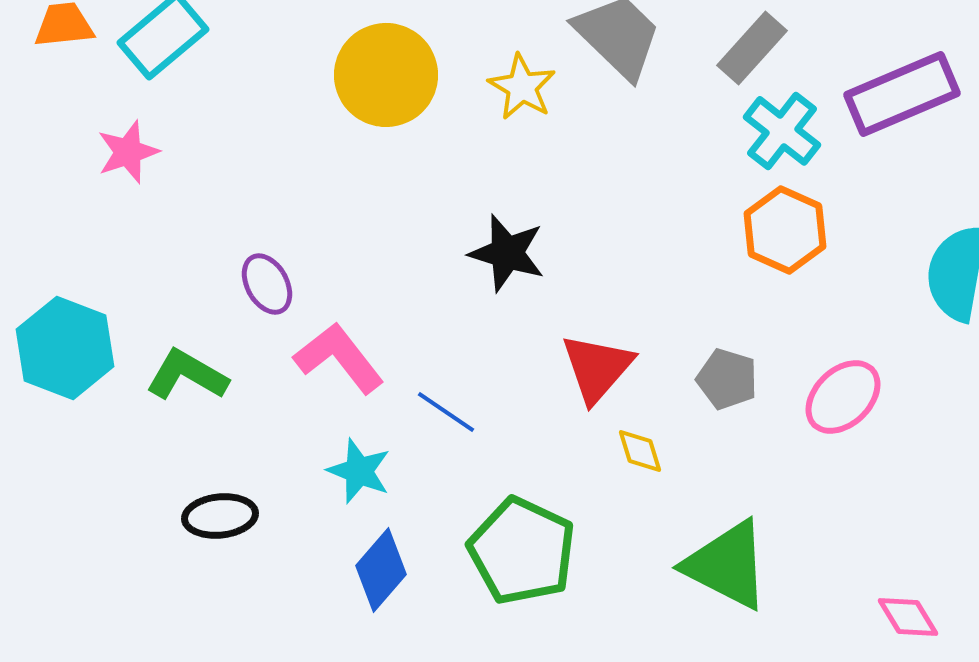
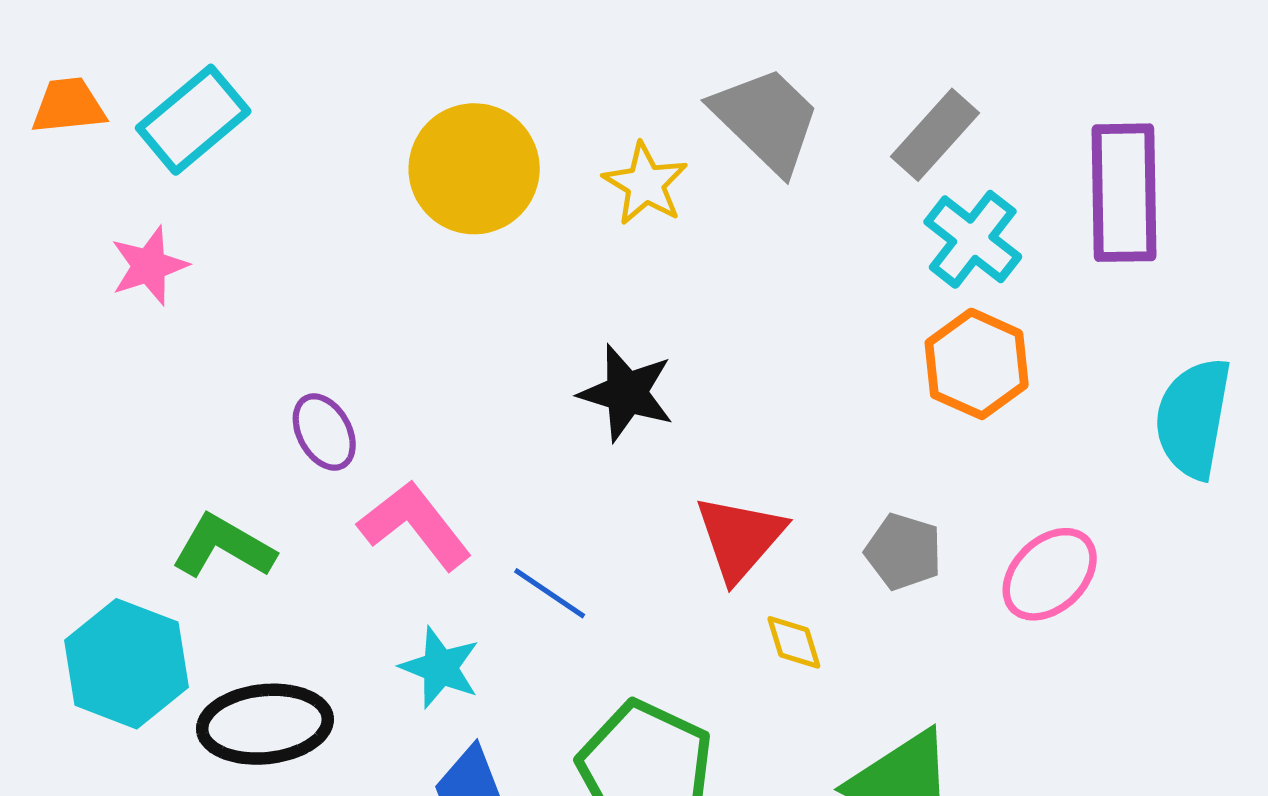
purple rectangle: (902, 94) -> (1124, 193), turned -68
cyan hexagon: (65, 348) -> (126, 664), moved
black ellipse: (220, 516) -> (265, 724), size x1.4

